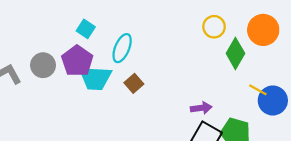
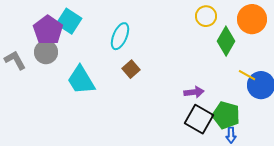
cyan square: (86, 29) -> (69, 21), moved, size x1.4
purple pentagon: (77, 61) -> (48, 30), moved
cyan trapezoid: (95, 78) -> (81, 80), moved, turned 56

